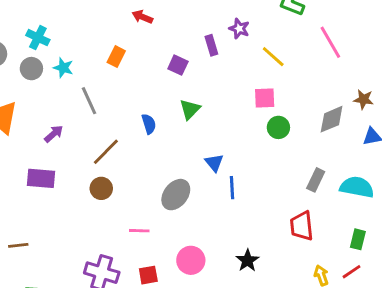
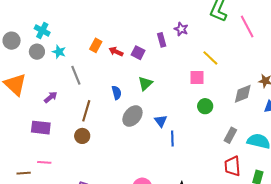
red arrow: (142, 17) -> (116, 52), moved
pink line: (330, 42) -> (247, 27), moved
yellow line: (273, 57) -> (210, 58), moved
green circle: (278, 127) -> (205, 106), moved
brown line: (106, 152) -> (86, 111), turned -30
gray ellipse: (176, 195) -> (132, 116), moved
red trapezoid: (302, 226) -> (232, 166), moved
pink line: (139, 231) -> (44, 162), moved

